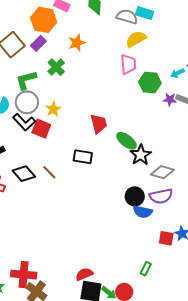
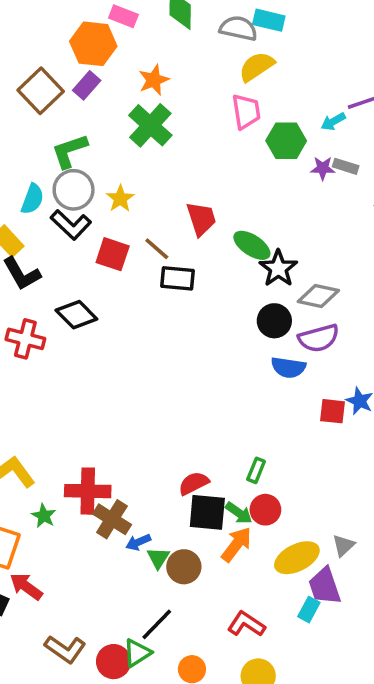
green cross: (56, 67) -> (150, 125), moved, size x1.4
red square: (41, 129) -> (113, 254), moved
brown line: (49, 172) -> (157, 249), moved
black circle: (135, 196) -> (274, 321), moved
green rectangle: (146, 269) -> (256, 470), moved

